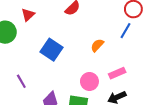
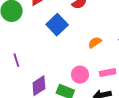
blue square: (51, 50) -> (57, 25), moved

